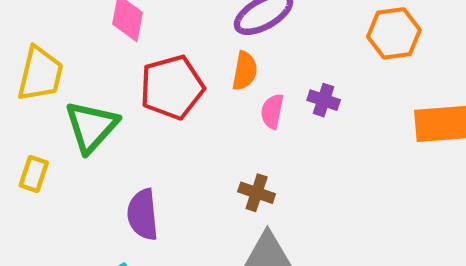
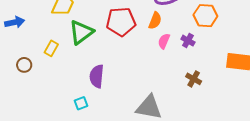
orange hexagon: (394, 33) -> (205, 16), moved
brown cross: (257, 193) -> (194, 79), moved

